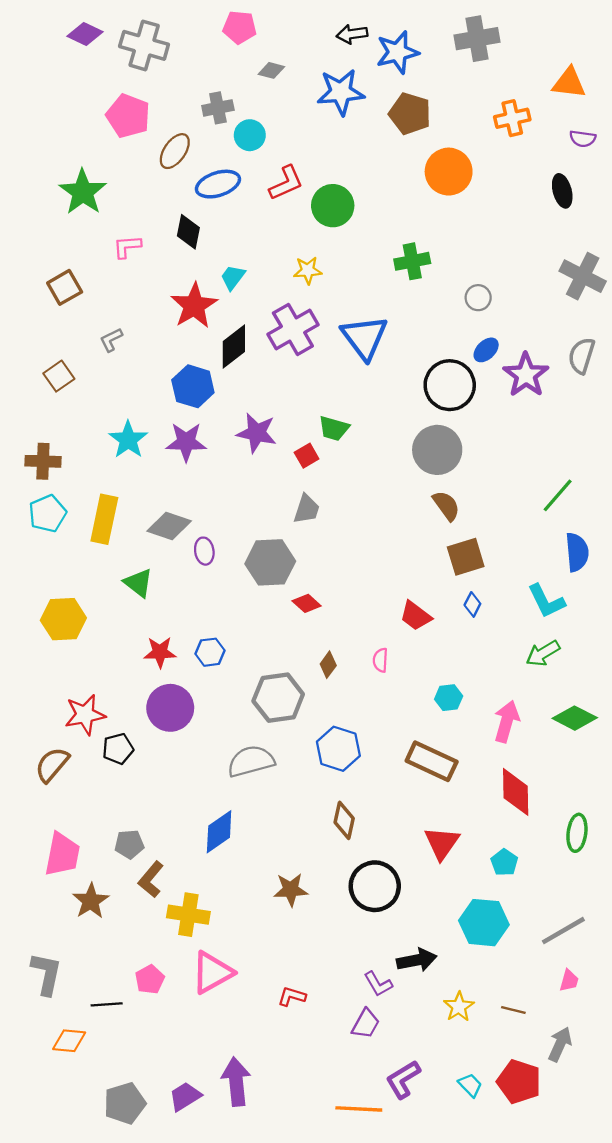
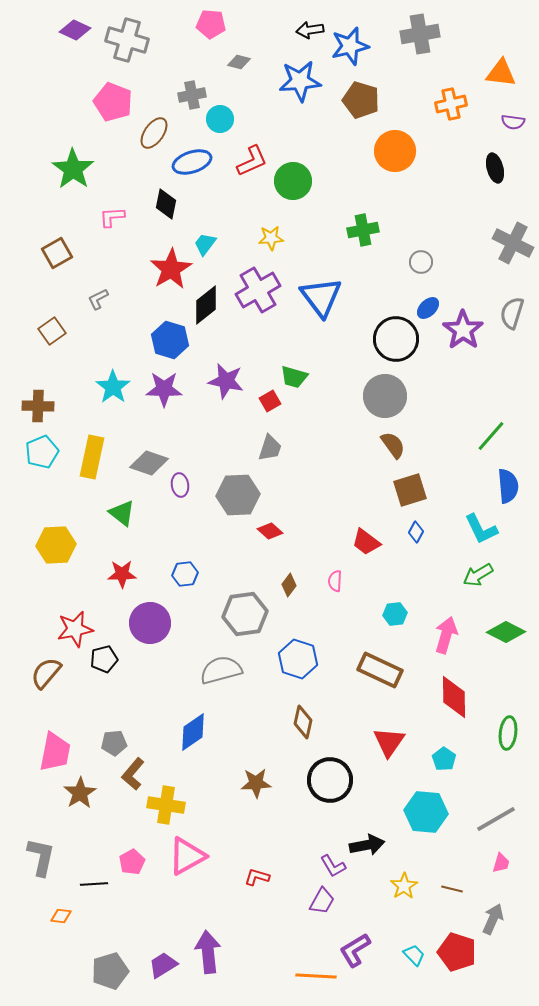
red star: (160, 652) -> (122, 574), moved
orange diamond: (69, 1041) -> (61, 916), size x0.7

